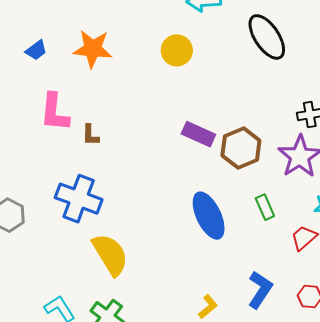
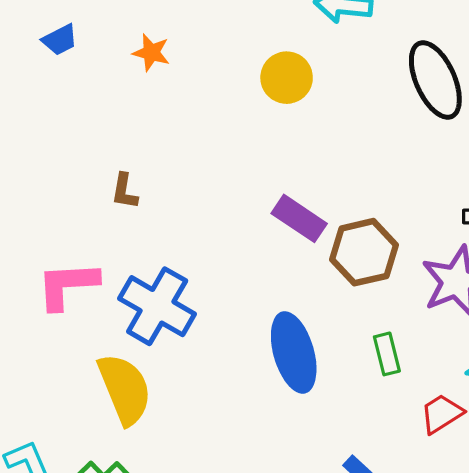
orange star: (93, 49) -> (151, 53), size x0.6
pink L-shape: (55, 112) -> (67, 285), moved, turned 72
blue cross: (79, 199) -> (157, 306), moved

